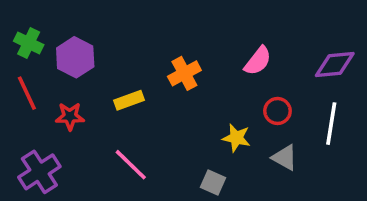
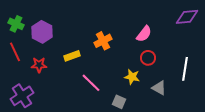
purple diamond: (335, 64) -> (187, 17), moved
red circle: (277, 111) -> (148, 58), moved
pink line: (131, 165) -> (91, 83), moved

